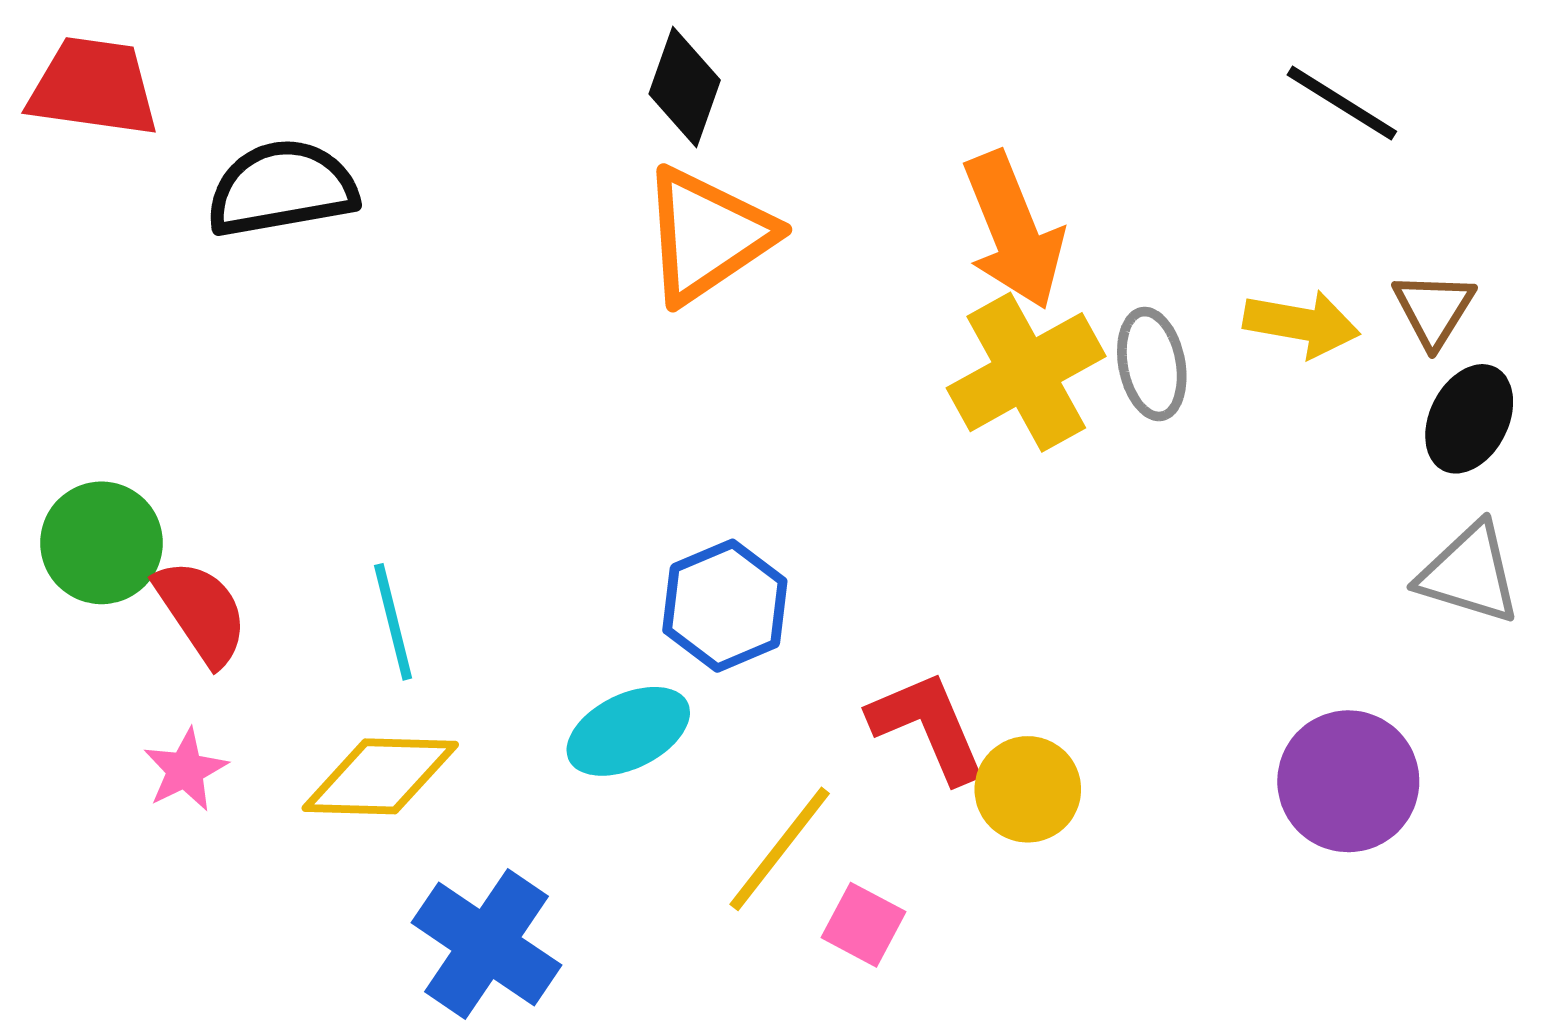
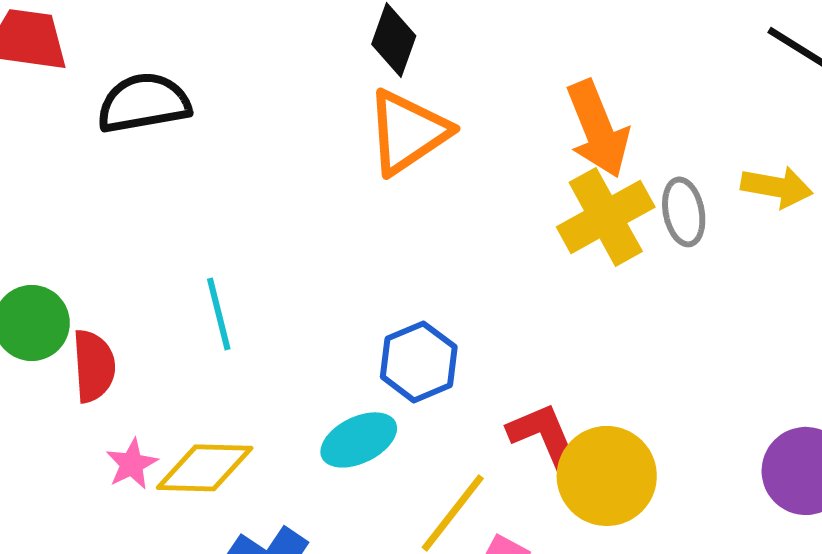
red semicircle: (201, 612) -> (94, 366), turned 30
cyan line: (393, 622) -> (219, 314), moved
pink star: (185, 770) -> (132, 464), moved
yellow circle: (1028, 789) -> (607, 476), size x1.5

